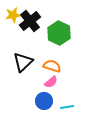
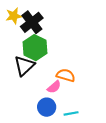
green hexagon: (59, 33) -> (35, 48), moved
orange semicircle: (52, 66) -> (66, 75), moved

